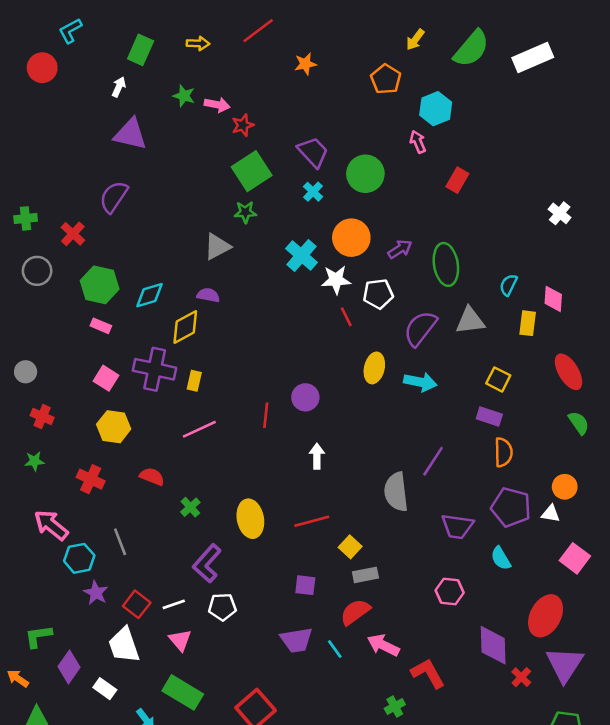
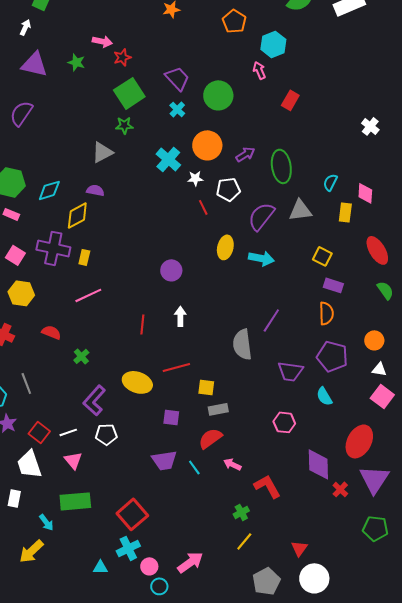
green star: (184, 96) -> (76, 62), moved
white star: (336, 280) -> (195, 178), size x0.7
red line: (266, 415) -> (142, 324), moved
purple rectangle: (489, 416) -> (333, 285), moved
white triangle: (551, 514) -> (379, 369), moved
yellow ellipse: (250, 519) -> (137, 382), moved, turned -60
yellow square: (350, 547) -> (206, 387), turned -36
pink arrow: (383, 645) -> (232, 464), size x0.7
white rectangle: (105, 689) -> (14, 498), turned 66
green rectangle: (183, 692) -> (75, 501), turned -36

